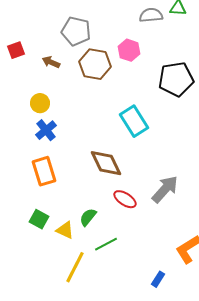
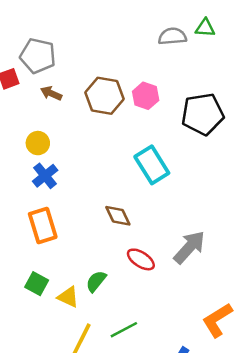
gray pentagon: (76, 31) -> (38, 56), moved
pink hexagon: (129, 50) -> (146, 96), moved
brown diamond: (106, 163) -> (118, 216), size x0.7
green line: (106, 244) -> (124, 330), moved

